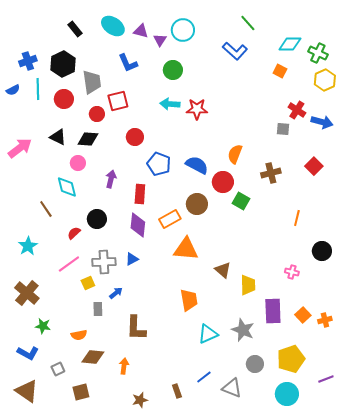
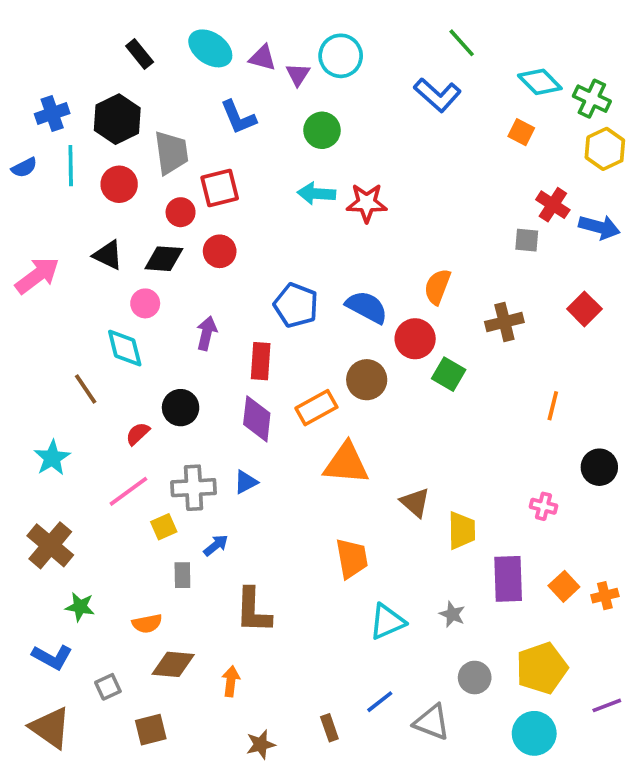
cyan diamond: (290, 44) -> (540, 82), turned 45
red circle: (135, 137) -> (220, 251), moved
gray star: (243, 330) -> (452, 614), size x0.6

